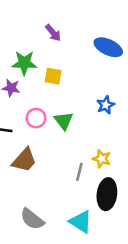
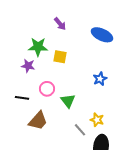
green triangle: (64, 121) -> (68, 101), moved
gray line: (79, 172) -> (80, 130), turned -56

